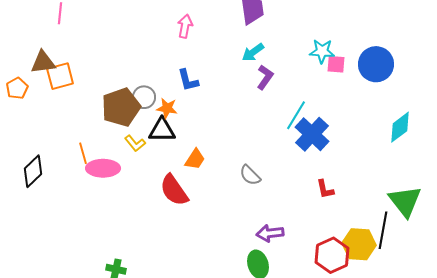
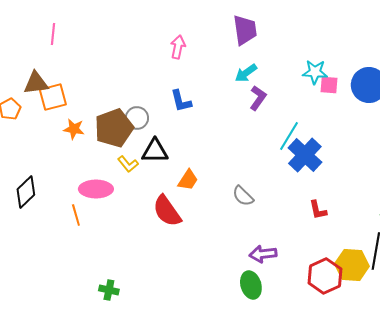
orange star: (167, 108) -> (74, 129), moved
orange line: (83, 153) -> (76, 215), moved

